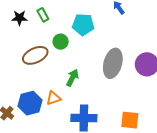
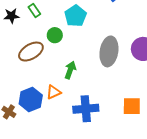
cyan pentagon: (83, 25) -> (75, 16), turned -30

